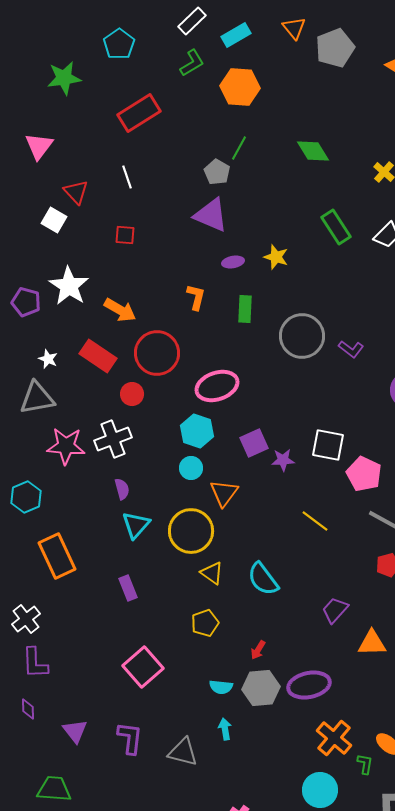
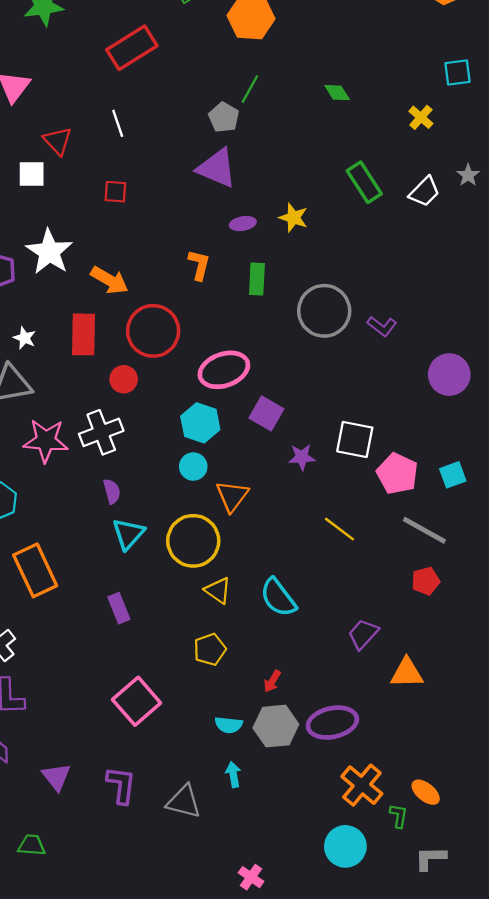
green diamond: (313, 151) -> (337, 93), size x0.7
white square: (54, 220) -> (32, 174), turned -30
red rectangle: (98, 356) -> (84, 334), turned 57
purple square: (254, 443) -> (266, 413), moved, turned -36
green trapezoid: (54, 789) -> (32, 845), size x0.7

